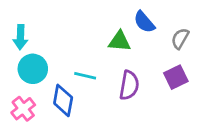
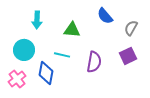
cyan arrow: (20, 37) -> (37, 20), moved
green triangle: (120, 41) -> (72, 30), moved

